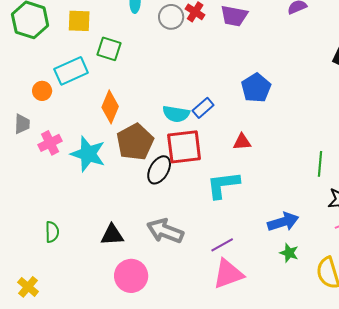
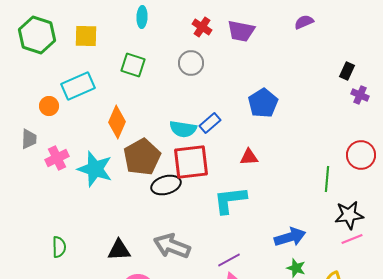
gray circle: (171, 17) -> (191, 63), moved
green square: (109, 49) -> (133, 65), moved
black ellipse: (159, 170) -> (166, 185), turned 44

